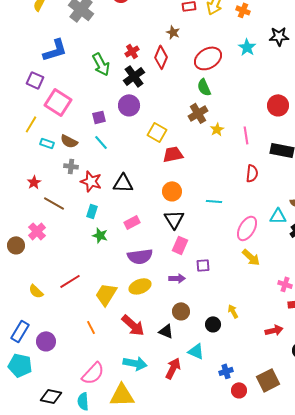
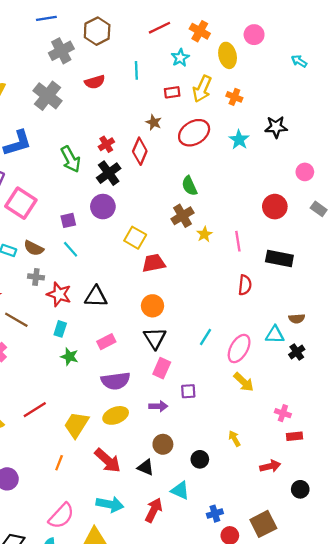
red ellipse: (208, 58) -> (194, 133), moved
cyan line: (214, 201) -> (206, 337), moved, turned -63
yellow arrow: (233, 311) -> (234, 439), moved
orange line: (91, 327) -> (59, 463), turned 48

